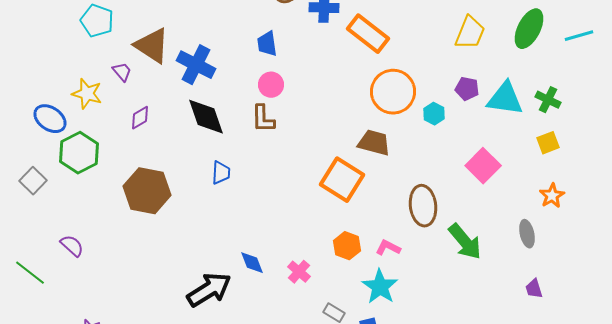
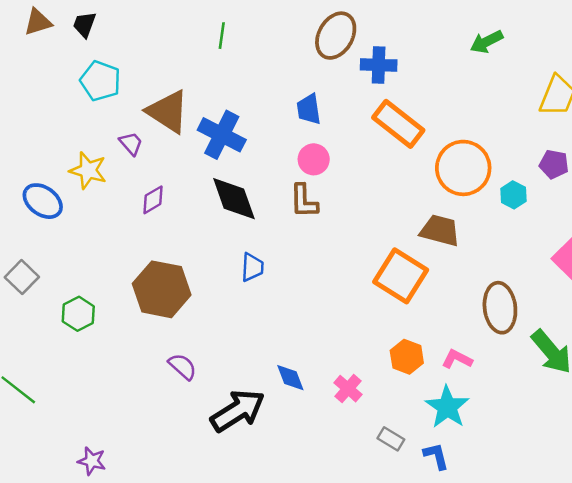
orange rectangle: (368, 34) -> (398, 124), moved
green hexagon: (79, 153) -> (78, 314), moved, size x0.7
purple semicircle: (72, 246) -> (182, 367), moved

